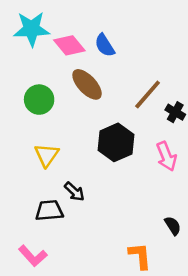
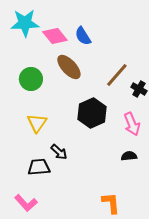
black semicircle: (173, 226) -> (129, 156), moved, turned -63

